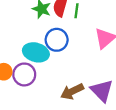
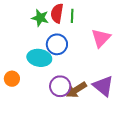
purple circle: (24, 74) -> (60, 86), moved

